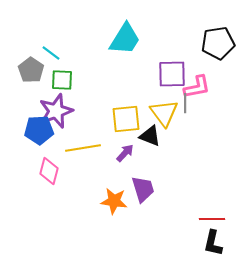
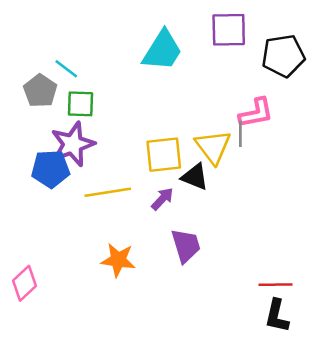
purple square: (172, 74) -> (229, 30), moved
pink diamond: (49, 171) -> (25, 283), moved, turned 32
orange star: (114, 201) -> (118, 260), moved

